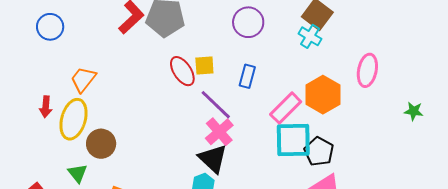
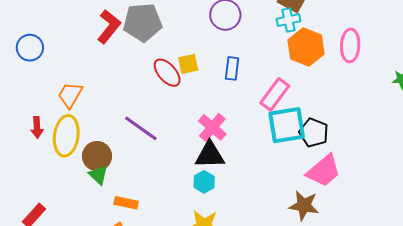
cyan cross: (310, 36) -> (288, 20), turned -35
orange hexagon: (323, 95) -> (306, 47), moved
purple line: (216, 105) -> (141, 128), moved
black triangle: (213, 159) -> (210, 155), turned -36
green triangle: (78, 173) -> (98, 175), moved

